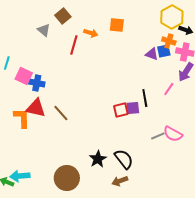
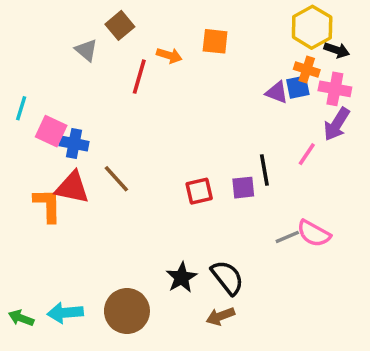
red square: (121, 110) -> (199, 191), moved
brown line: (61, 113) -> (116, 179), moved
cyan arrow: (20, 176) -> (65, 313), moved

